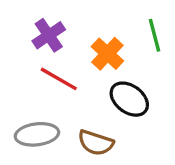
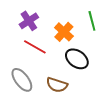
gray ellipse: (37, 134) -> (22, 80), turned 60

